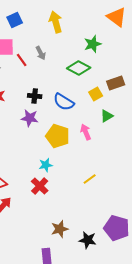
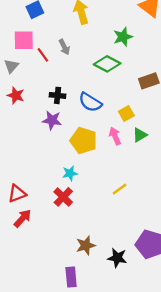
yellow square: (96, 94) -> (126, 113), moved
green triangle: (107, 116) -> (140, 135), moved

